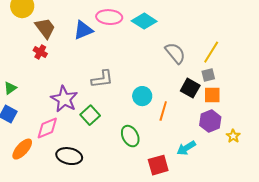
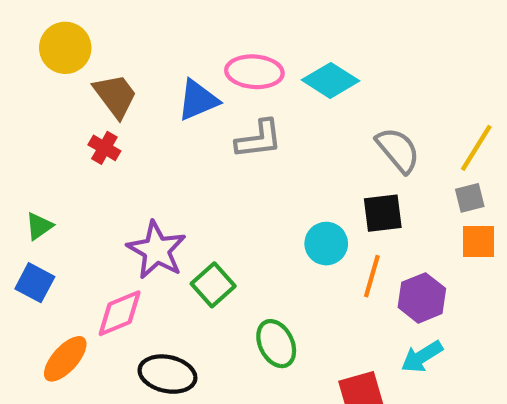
gray L-shape: (102, 79) -> (259, 139), moved
black square: (190, 88) -> (383, 213), moved, turned -36
purple hexagon: (210, 121) -> (422, 298), moved
green ellipse: (130, 136) -> (276, 344), moved

